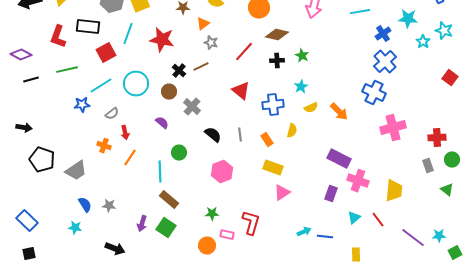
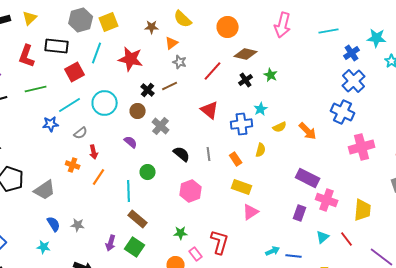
black cross: (277, 61) -> (246, 80), turned -32
cyan star: (301, 87) -> (261, 109), moved
pink rectangle: (227, 235) -> (196, 254), turned 40

